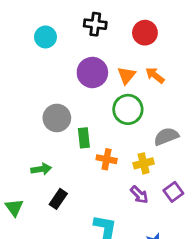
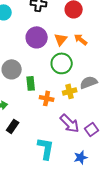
yellow cross: (144, 163) -> (70, 91), moved
purple square: (173, 192) -> (92, 129), moved
purple arrow: (139, 195) -> (70, 123), size x1.5

